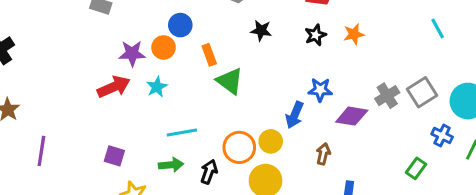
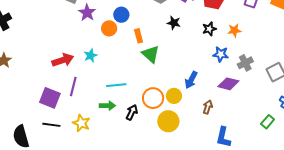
purple star: (132, 53) -> (87, 13), moved, turned 30
red arrow: (114, 87) -> (63, 60), moved
cyan star: (157, 87) -> (91, 55), moved
blue star: (320, 90) -> (221, 54), moved
gray cross: (387, 96) -> (245, 63), moved
purple line: (41, 151) -> (73, 87), moved
purple square: (114, 156) -> (50, 98), moved, size x1.5

